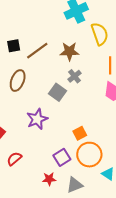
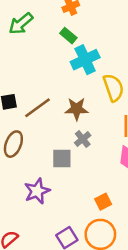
gray square: (57, 92) -> (62, 159), turned -36
orange square: (80, 133) -> (103, 202), moved

